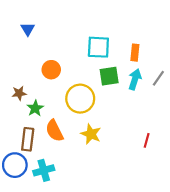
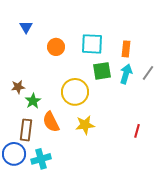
orange circle: (51, 70) -> (56, 47), moved
yellow star: (91, 134) -> (85, 125), turned -30

